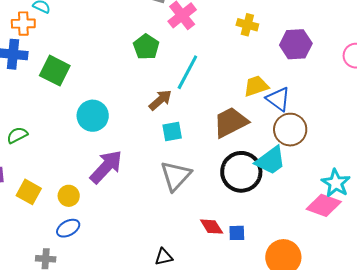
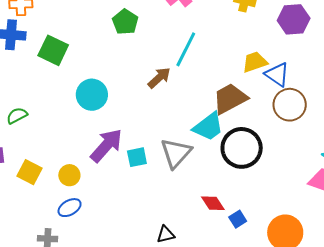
green pentagon: (146, 47) -> (125, 22), moved
cyan square: (172, 131) -> (137, 157), moved
cyan trapezoid: (271, 161) -> (208, 127), moved
blue square: (237, 233) -> (238, 219), moved, turned -30

